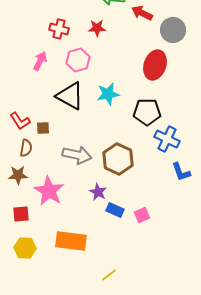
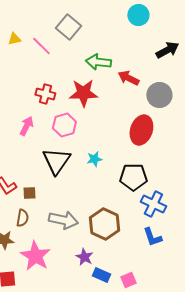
red star: (97, 28) -> (83, 93), size x1.6
cyan star: (108, 94) -> (94, 159), size x0.7
black triangle: (70, 96) -> (56, 161), turned 36
brown semicircle: (26, 148) -> (22, 218), moved
blue L-shape: (181, 172) -> (152, 237), moved

